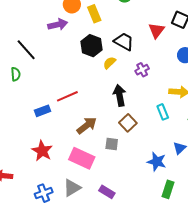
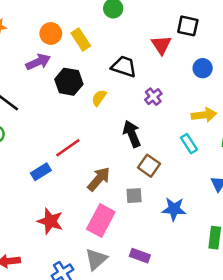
black hexagon: (91, 46) -> (69, 82), moved
yellow semicircle: (109, 63) -> (99, 98), moved
pink rectangle: (82, 158) -> (101, 220), turned -75
blue star: (157, 162) -> (174, 209), moved

